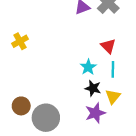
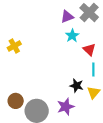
cyan star: (88, 67) -> (72, 36), moved
purple star: (95, 113) -> (66, 107), moved

